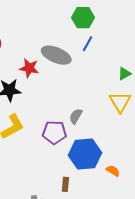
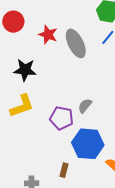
gray ellipse: (56, 55) -> (76, 43), turned 32
red star: (29, 68) -> (48, 35), moved

